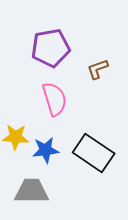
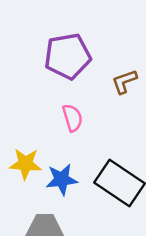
pink semicircle: (55, 99) -> (72, 118), size x0.7

